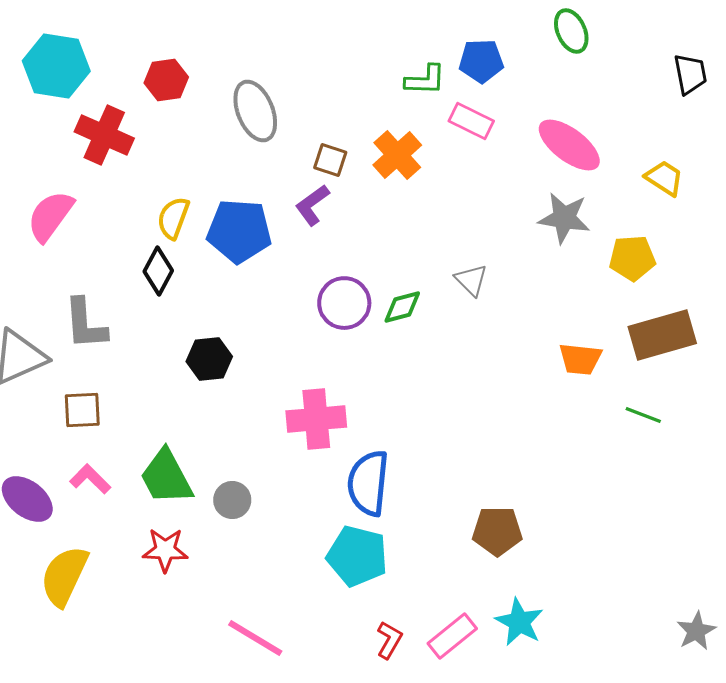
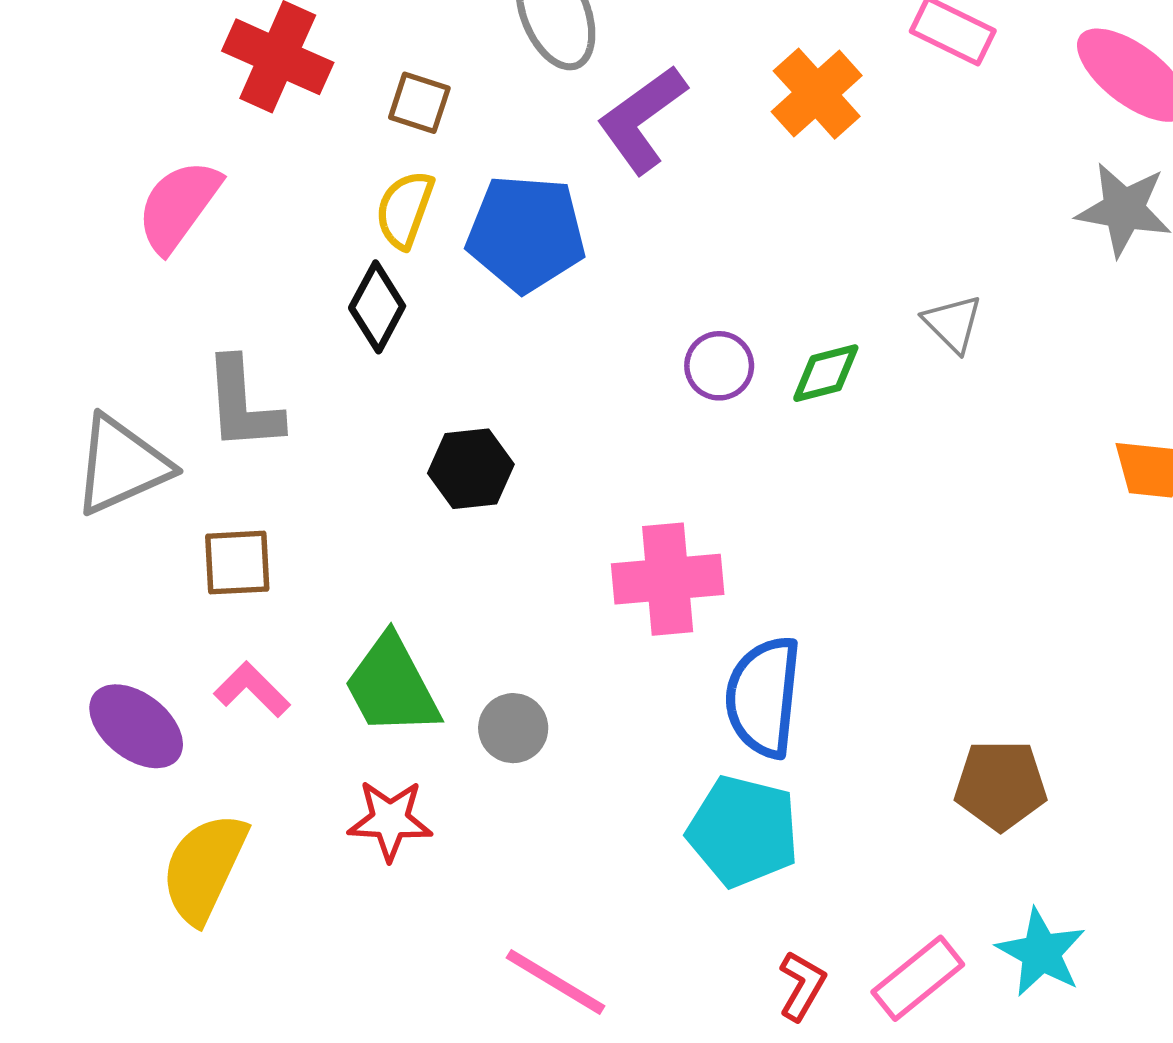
brown square: (330, 160) -> (419, 103), moved
purple L-shape: (312, 205) -> (642, 119), moved, size x1.4
purple circle: (344, 303) -> (719, 366), size x0.7

